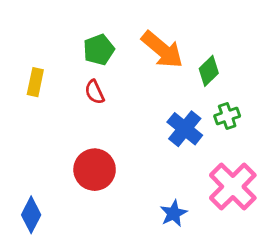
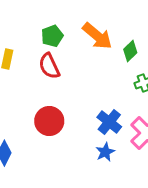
red semicircle: (95, 92) -> (49, 66), size x1.5
blue cross: (185, 129) -> (109, 122), moved

